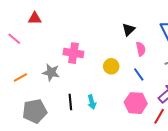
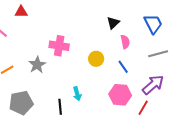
gray star: (51, 72) -> (37, 65), turned 30
black line: (70, 102) -> (60, 107), moved

